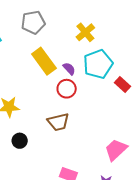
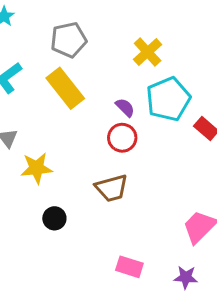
yellow rectangle: (44, 61) -> (65, 88), moved

